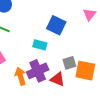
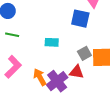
blue square: (56, 25) -> (80, 19), moved
purple cross: (38, 71) -> (57, 81), moved

